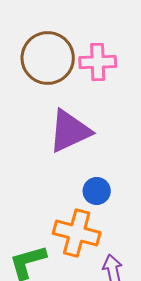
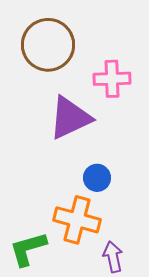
pink cross: (98, 62) -> (112, 79), moved

